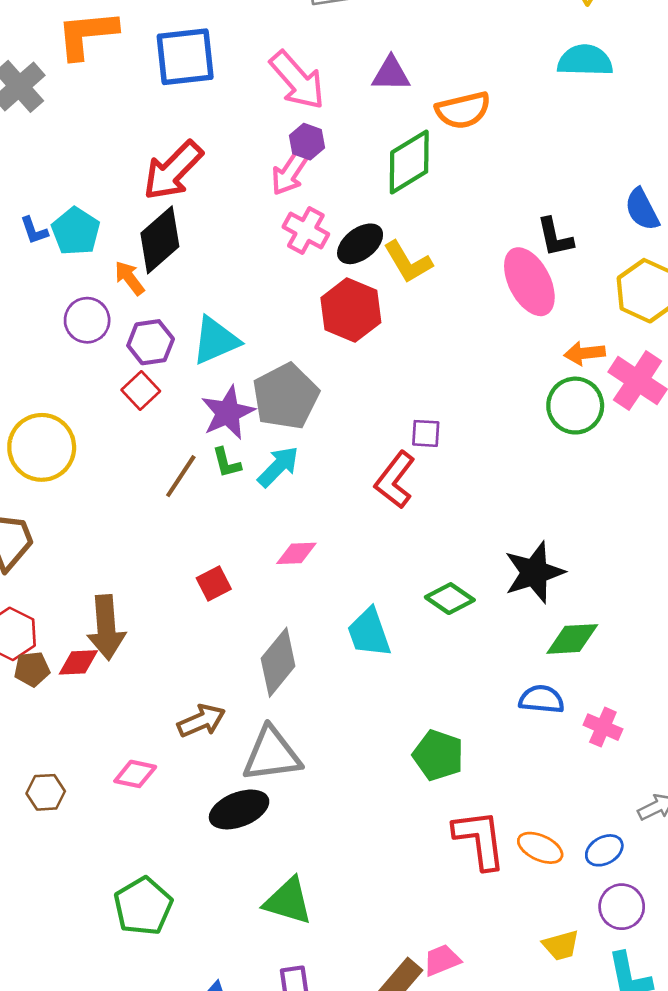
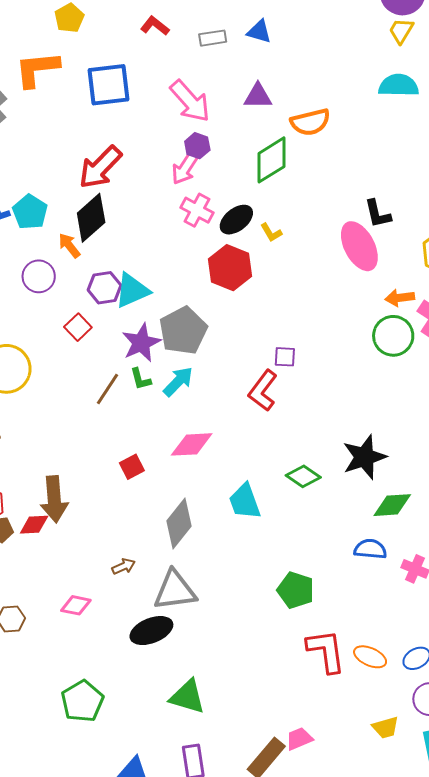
yellow L-shape: (408, 262) -> (271, 233), size x0.6
purple hexagon: (151, 342) -> (104, 288), moved
pink diamond: (296, 553) -> (192, 444), size x1.4
brown arrow: (201, 721) -> (124, 566), size x0.7

